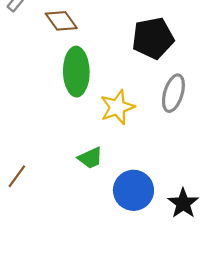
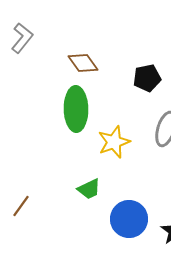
brown diamond: (61, 21) -> (83, 63), moved
black pentagon: (153, 38) -> (147, 78), size x0.7

